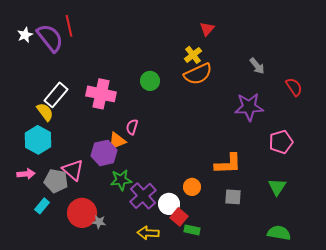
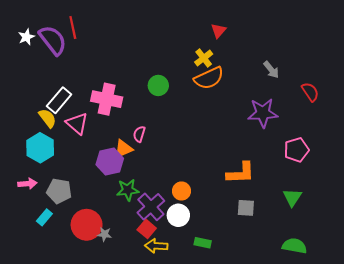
pink triangle: (73, 170) -> (77, 123), moved
orange circle: (192, 187) -> (181, 191), moved
red square: (179, 217) -> (147, 229), moved

